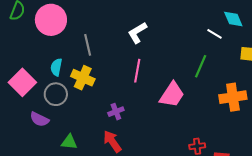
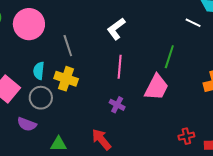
green line: (201, 66) -> (169, 57), moved
purple cross: (116, 112) -> (117, 105), moved, turned -35

